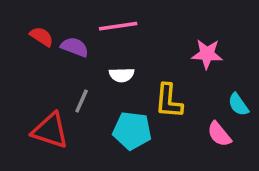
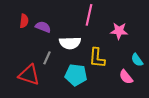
pink line: (118, 26) -> (89, 15), moved, turned -70
red semicircle: (42, 37) -> (24, 21), turned 64
white semicircle: (122, 75) -> (70, 43), size x1.5

